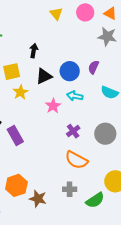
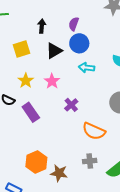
purple semicircle: (93, 67) -> (74, 24), moved
yellow star: (20, 92) -> (26, 81), moved
pink star: (53, 106) -> (52, 81), moved
purple cross: (73, 131) -> (71, 105), moved

